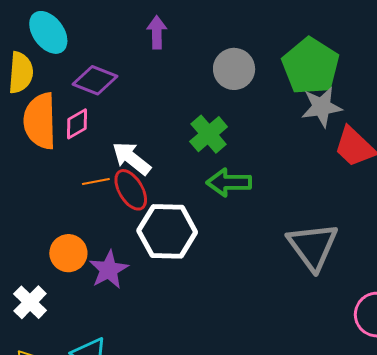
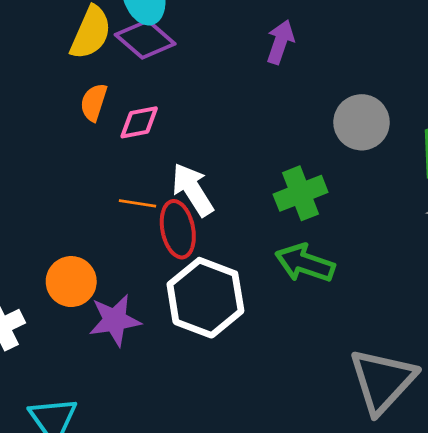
purple diamond: (95, 80) -> (145, 39), moved
orange semicircle: (40, 121) -> (94, 102), size x0.5

